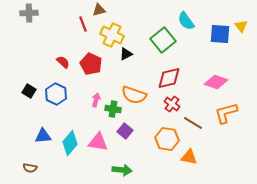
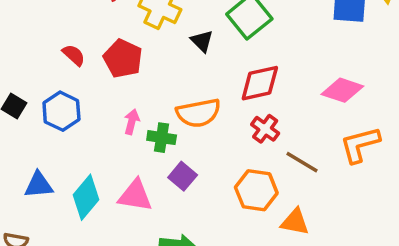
black triangle: (126, 54) -> (202, 41), moved, turned -48
orange semicircle: (134, 95) -> (198, 113), turned -30

